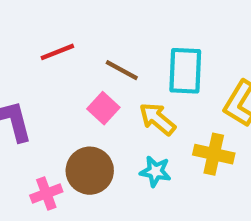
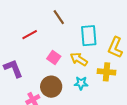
brown line: (122, 70) -> (59, 17), moved, turned 35

